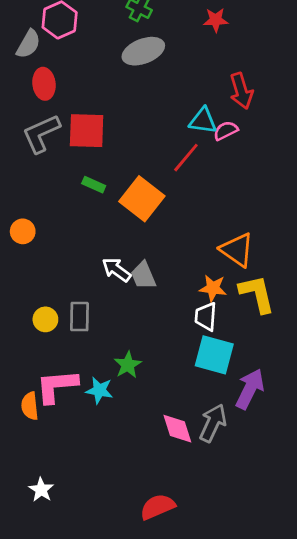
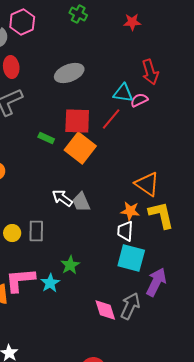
gray ellipse: (143, 51) -> (69, 73), moved
red square: (87, 131) -> (77, 121), moved
cyan star: (99, 390) -> (50, 283), turned 30

